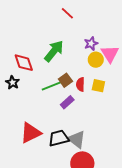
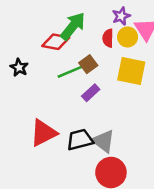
red diamond: (24, 63) -> (56, 42), moved, turned -60
red semicircle: (80, 84) -> (108, 38), moved
yellow square: (98, 86) -> (131, 71), size x1.6

